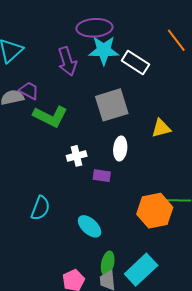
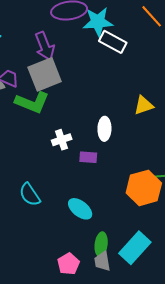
cyan star: (104, 50) -> (98, 22), moved
gray square: (112, 105) -> (45, 74), moved
cyan semicircle: (40, 208) -> (30, 195), turned 130

